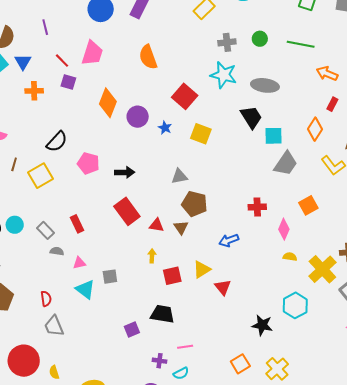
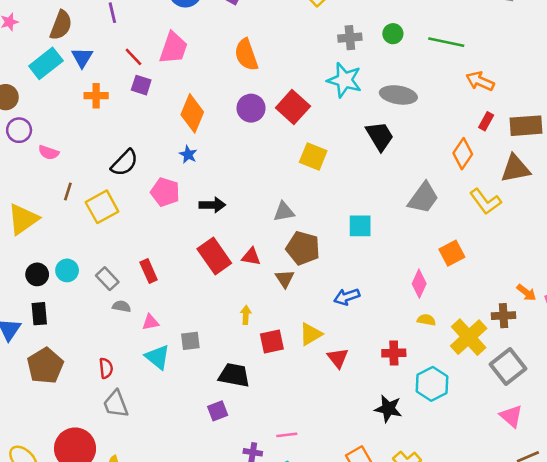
purple circle: (138, 117) -> (251, 108), moved
blue star: (165, 128) -> (188, 154), moved
cyan square: (274, 136) -> (360, 226), moved
red cross: (257, 207) -> (394, 353), moved
red triangle: (157, 225) -> (251, 257), moved
black trapezoid: (162, 314) -> (234, 375), moved

